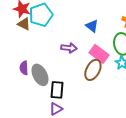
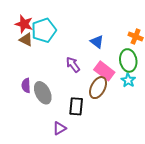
purple arrow: (69, 48) -> (73, 65), turned -133
black rectangle: (57, 90) -> (76, 106), moved

